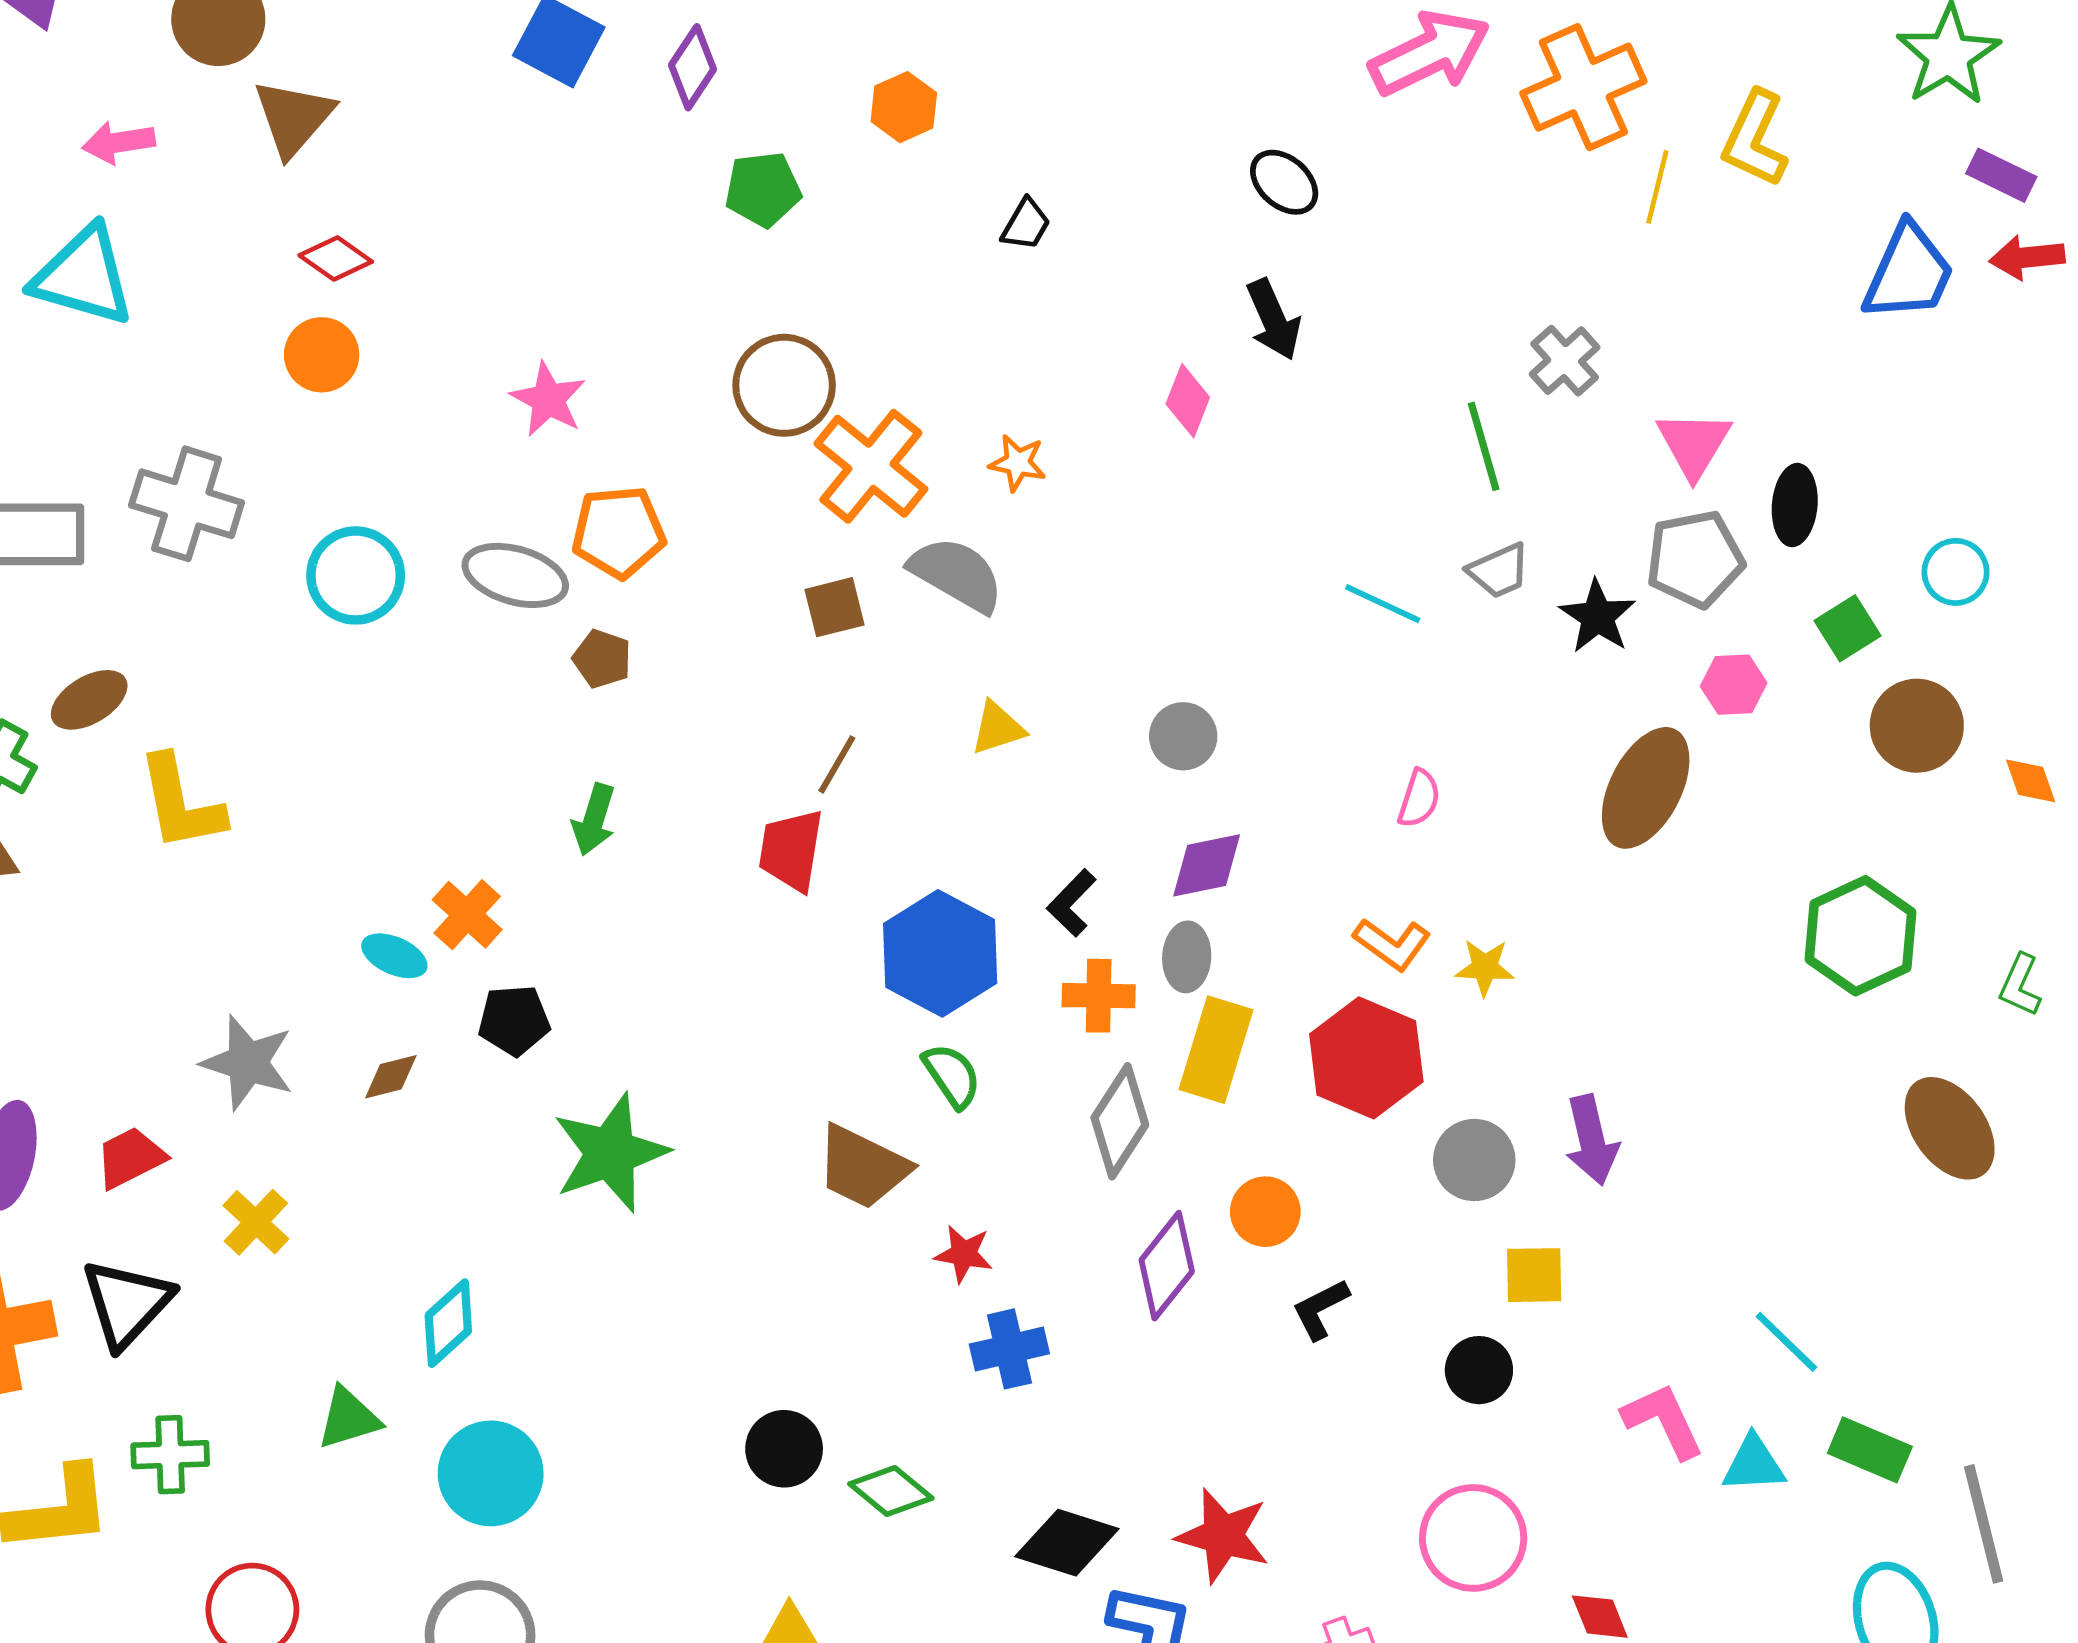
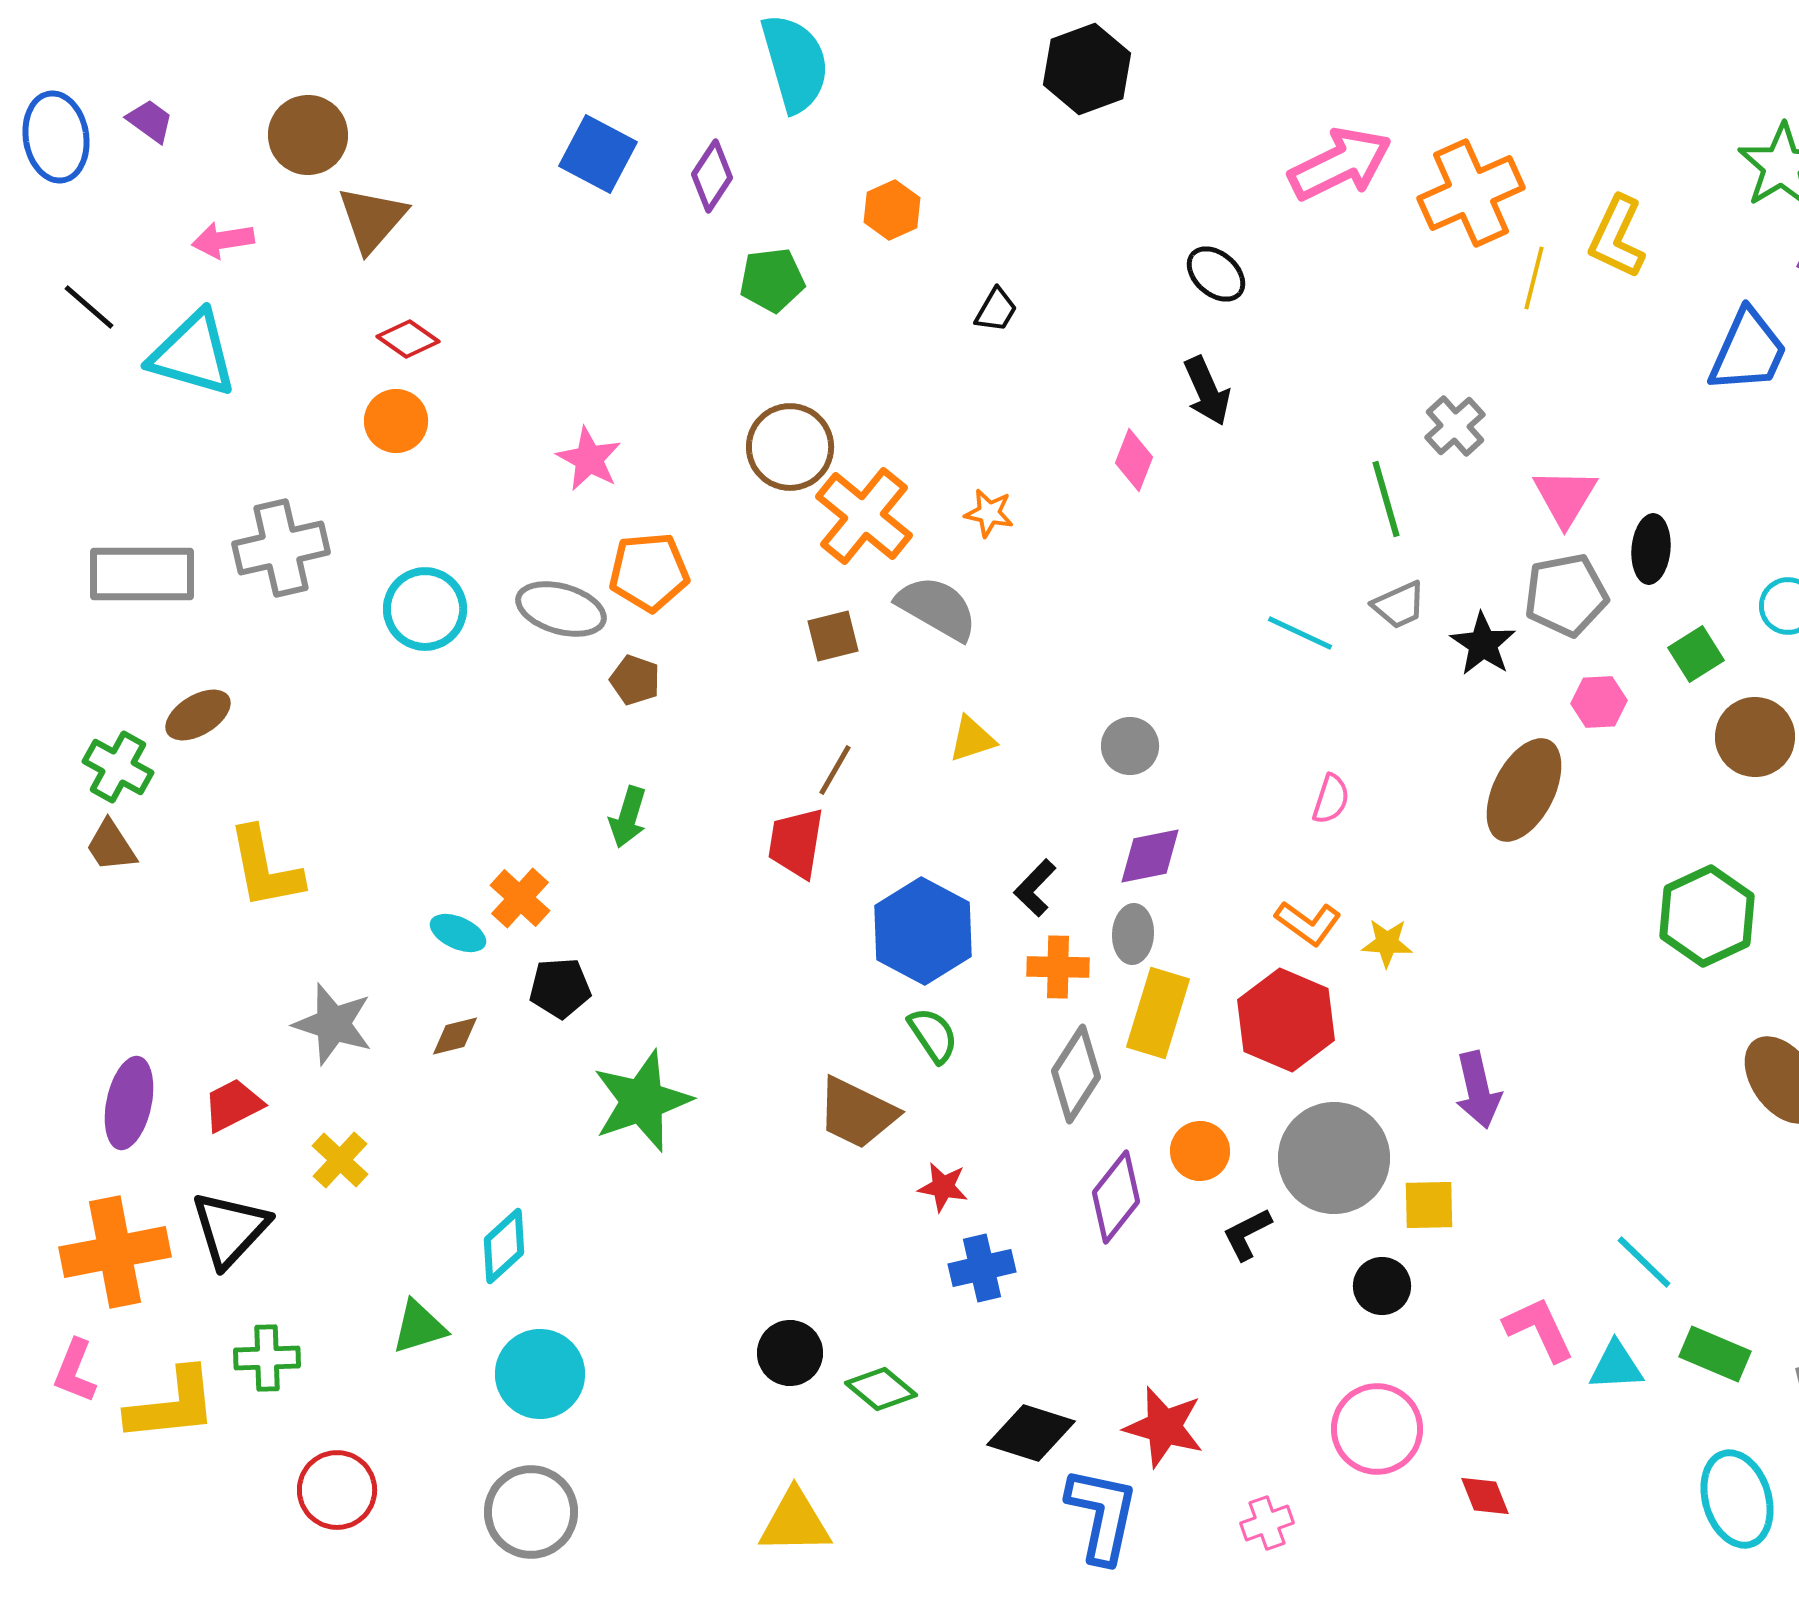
gray cross: (187, 504) -> (281, 548), turned -30
yellow L-shape: (181, 803) -> (265, 868), moved
gray circle: (1474, 1160) -> (1334, 1158), moved, size x1.6

